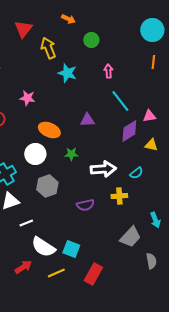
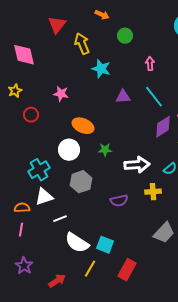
pink arrow: (108, 71) -> (150, 64), moved
purple triangle: (87, 120) -> (123, 97), moved
red arrow: (23, 267) -> (57, 281), moved
yellow line: (56, 273) -> (90, 269), turned -36

